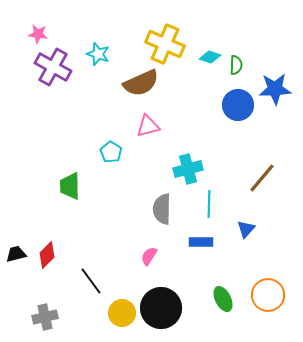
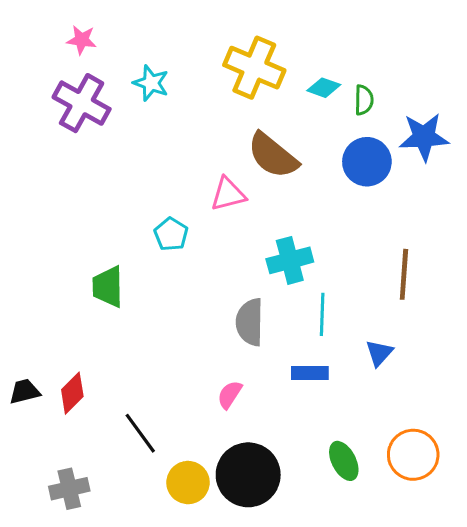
pink star: (38, 34) -> (82, 40), moved
brown semicircle: (141, 83) -> (273, 156), moved, turned 63
brown line: (262, 178) -> (404, 274), turned -36

